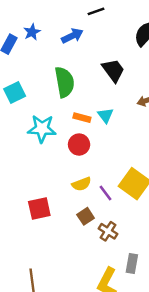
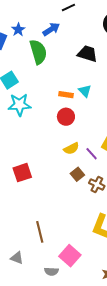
black trapezoid: (113, 70) -> (87, 54), turned -30
green semicircle: (64, 82) -> (38, 52), moved
cyan star: (42, 129) -> (19, 105), moved
red square: (39, 208) -> (22, 173), moved

